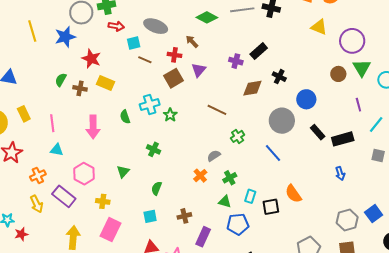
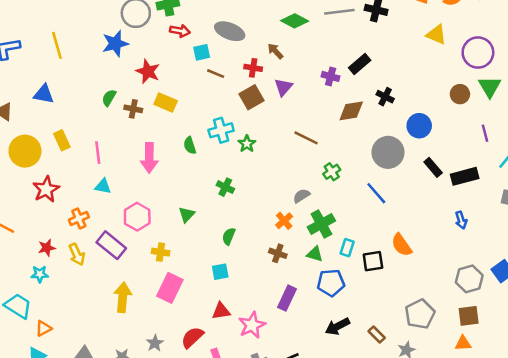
yellow line: (32, 31) -> (57, 45), moved
green cross: (230, 178) -> (321, 224), size x1.5
brown cross: (184, 216) -> (278, 253), moved, turned 32
red star: (21, 234) -> (47, 248), moved

